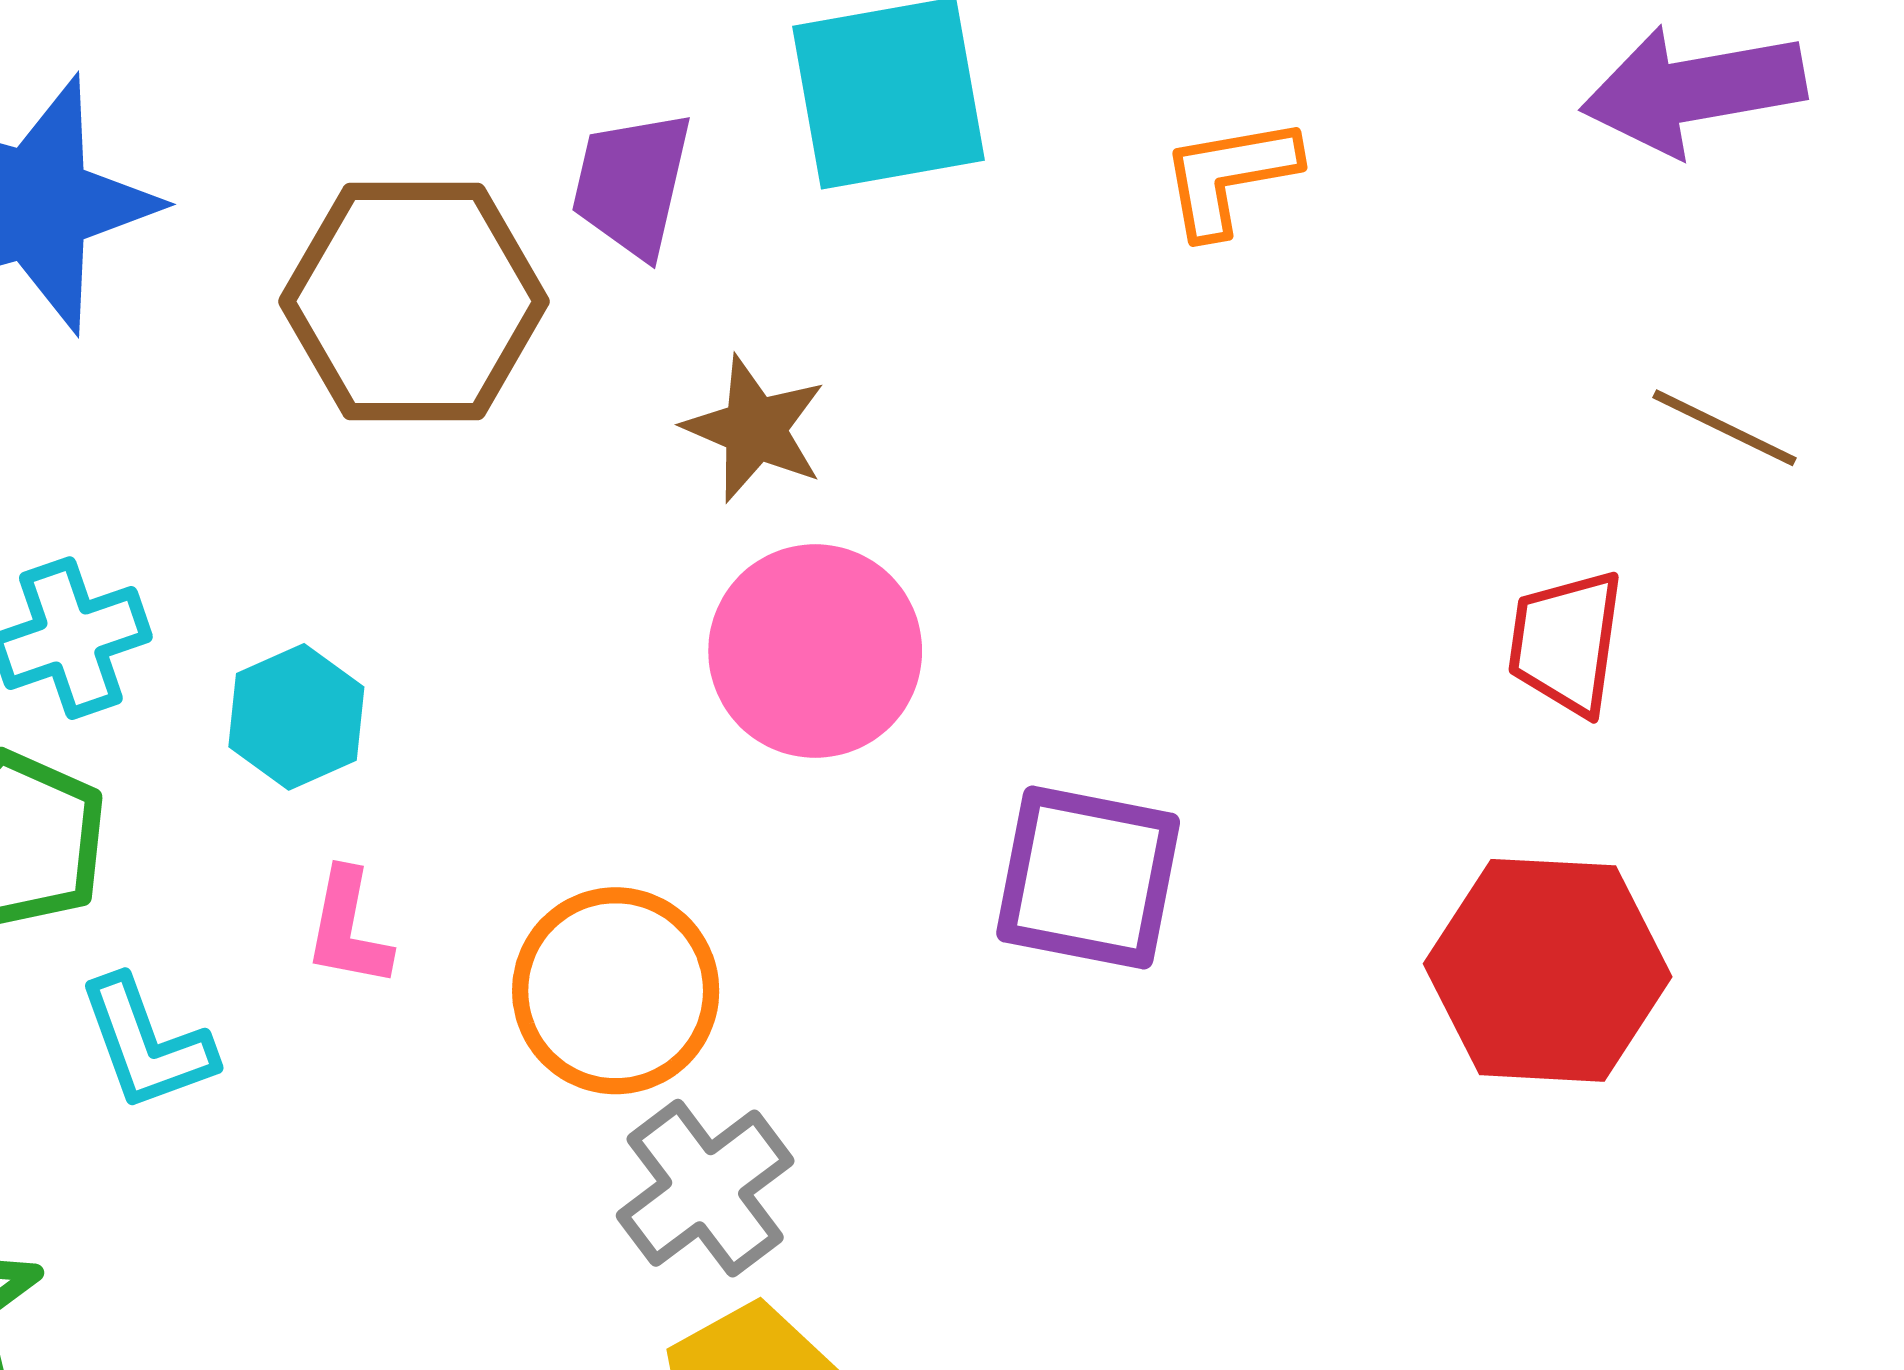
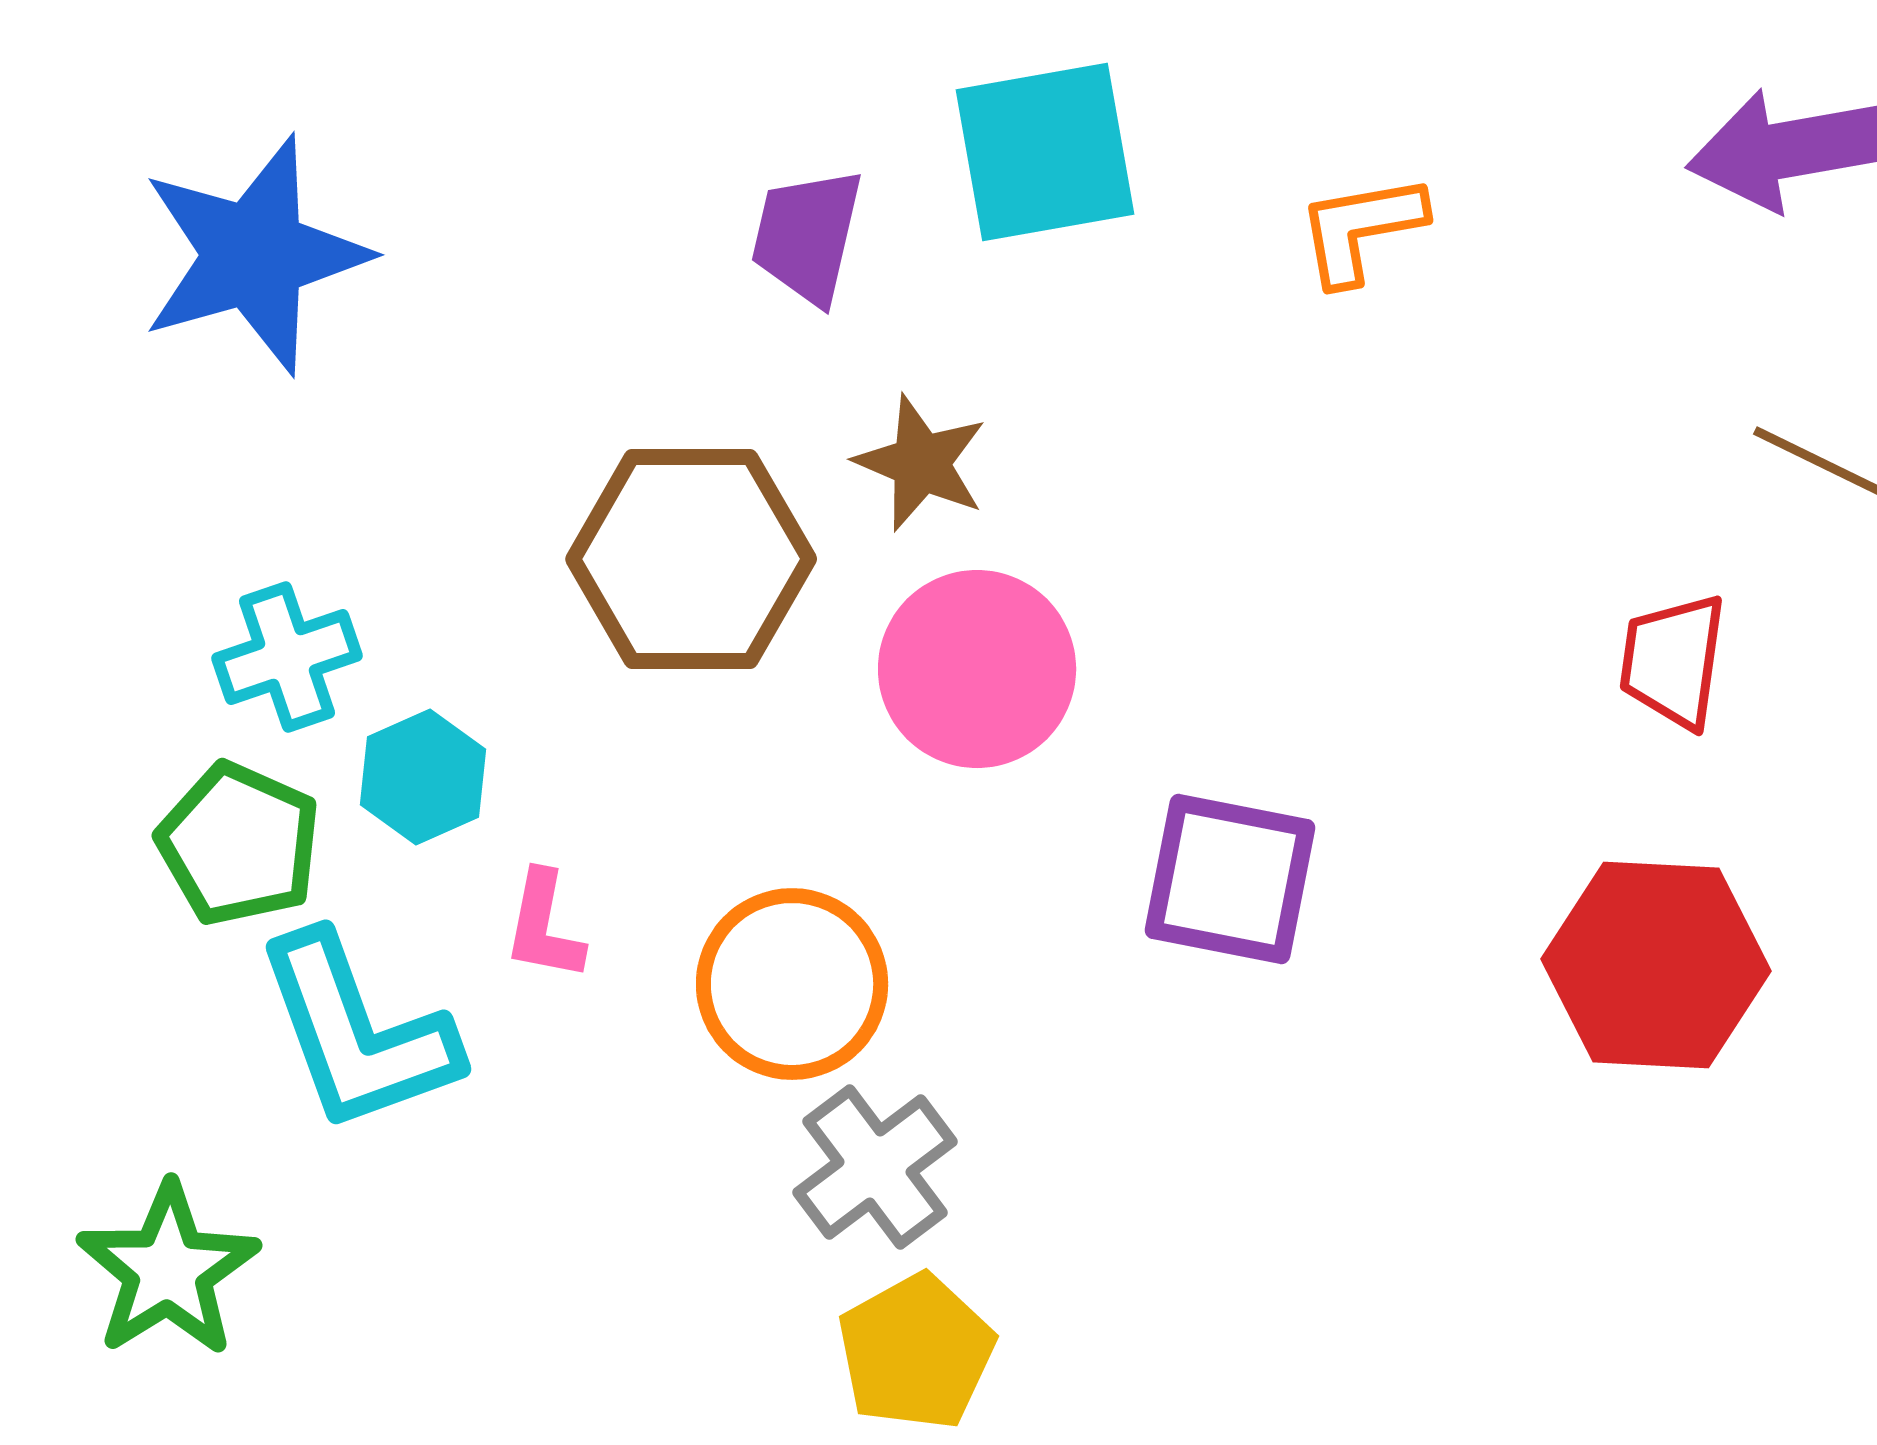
brown hexagon: (414, 301) -> (691, 559), moved
cyan hexagon: (296, 717) -> (423, 777), moved
cyan L-shape: (146, 1044) -> (357, 1033), size x1.6

